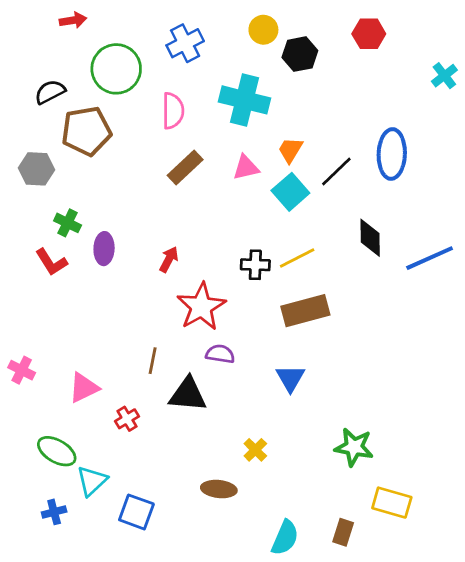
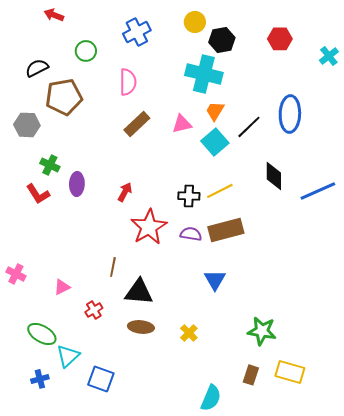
red arrow: (73, 20) -> (54, 15), turned -150
red hexagon: (369, 34) -> (280, 39), moved
green circle: (116, 69) -> (86, 51), size x0.6
cyan cross: (245, 100) -> (204, 74), moved
purple semicircle: (220, 354) -> (191, 234), moved
pink triangle: (84, 388) -> (62, 287), size x0.7
brown ellipse: (219, 489) -> (141, 327), moved
brown rectangle: (343, 532) -> (251, 375), moved

